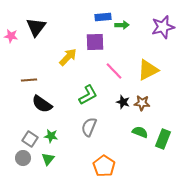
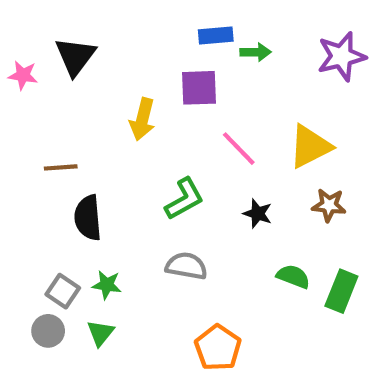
yellow arrow: (68, 57) -> (142, 119), turned 150
brown star: (142, 103) -> (329, 205), moved
black semicircle: (42, 104) -> (88, 218), turned 50
gray semicircle: (89, 127) -> (186, 266), turned 78

